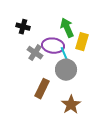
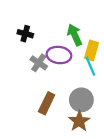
cyan line: (65, 56) -> (90, 66), moved
gray circle: (66, 70) -> (81, 100), moved

